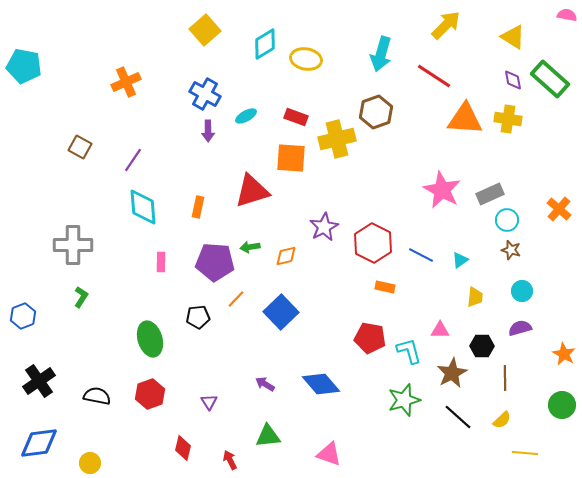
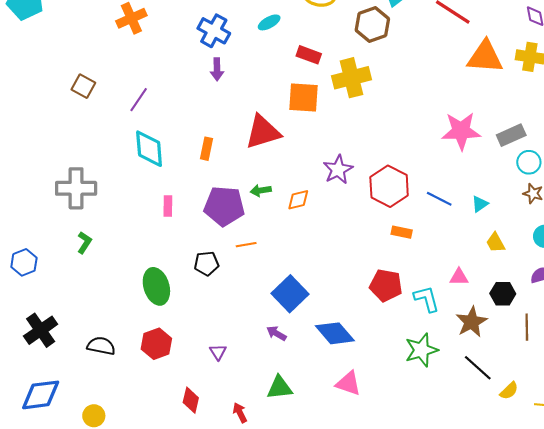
brown hexagon: (376, 112) -> (372, 25), moved
cyan ellipse: (246, 116) -> (269, 22), moved
pink star: (442, 190) -> (461, 131), turned -30
yellow trapezoid: (475, 297) -> (495, 243), turned 145
orange line: (236, 299) -> (246, 245), turned 36
blue square: (281, 312) -> (290, 294), moved
yellow semicircle: (502, 420) -> (509, 391), moved
pink triangle: (329, 454) -> (348, 383), moved

